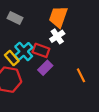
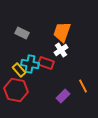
cyan cross: (24, 51) -> (30, 64), turned -36
purple rectangle: (45, 68) -> (63, 96), moved

